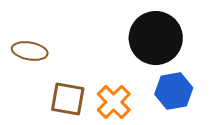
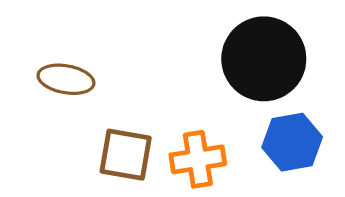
orange cross: (114, 102) -> (198, 159), turned 36

